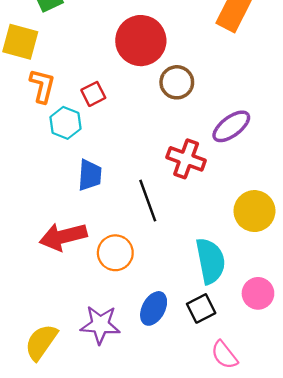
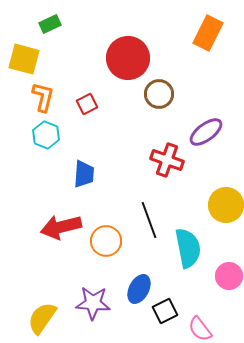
cyan hexagon: (65, 123) -> (46, 135), moved
black line: (148, 201) -> (149, 220), moved
black square: (201, 308) -> (165, 311), moved

